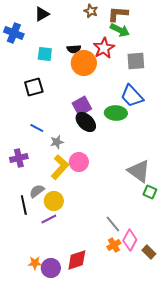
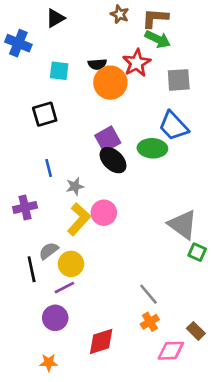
blue line: (37, 128) -> (49, 168), turned 48
pink diamond: (130, 240) -> (171, 351), moved, turned 60
orange star: (35, 263) -> (49, 362), moved
purple circle: (51, 268) -> (55, 318), moved

